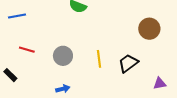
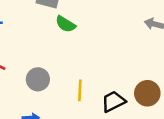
brown circle: (149, 29) -> (147, 93), moved

